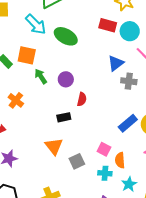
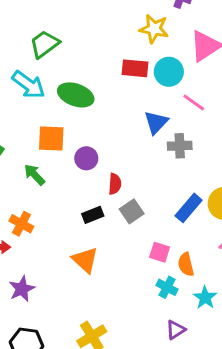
orange square: (27, 55) -> (51, 138), moved
green arrow: (41, 76) -> (34, 175), moved
orange cross: (16, 100) -> (21, 224), moved
gray square: (77, 161) -> (132, 211), moved
cyan cross: (105, 173) -> (167, 287), turned 32

